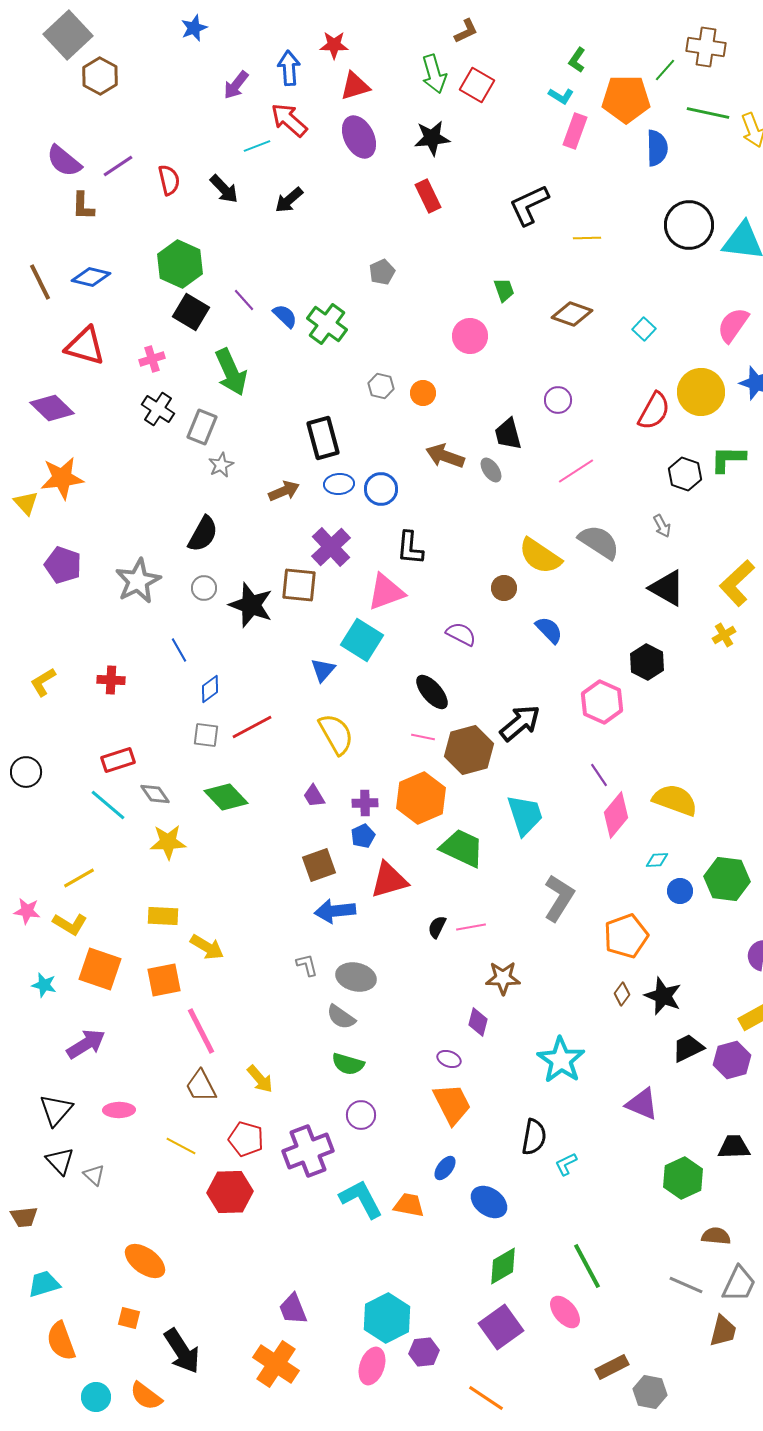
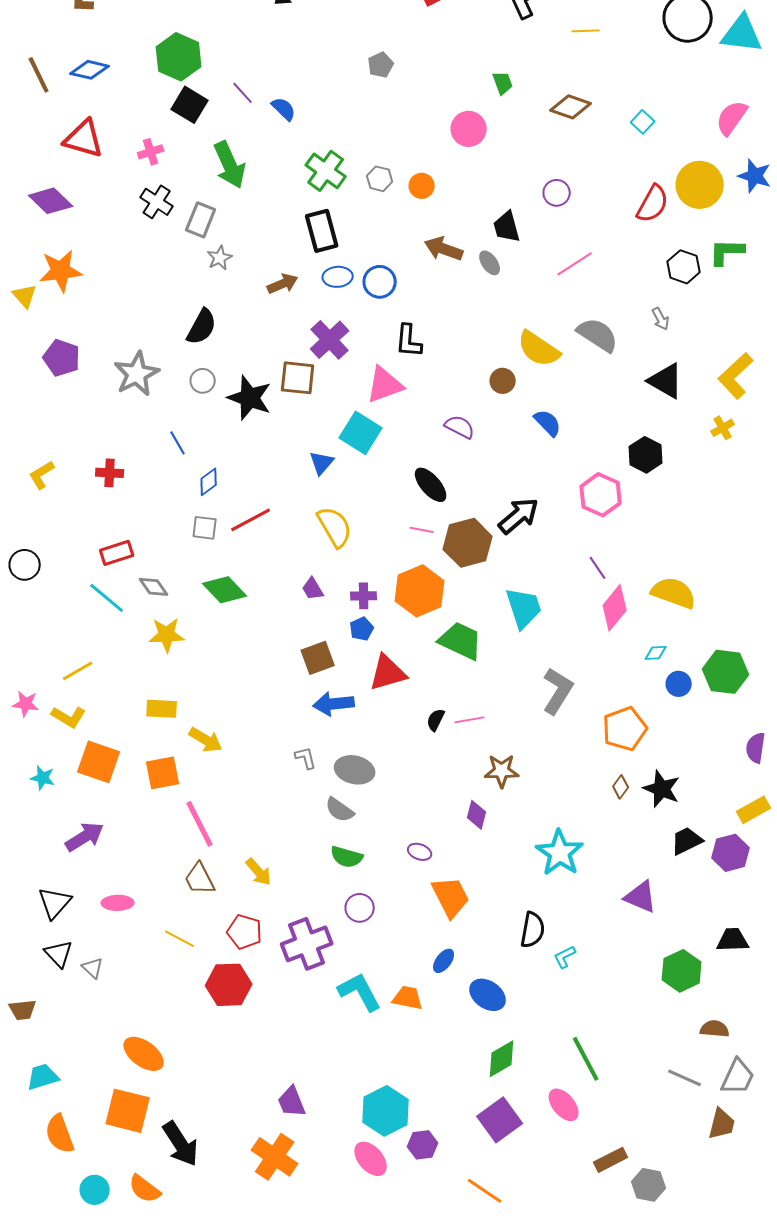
green cross: (327, 324) -> (326, 171), moved
purple ellipse: (449, 1059) -> (420, 852), moved
orange square: (129, 1318) -> (128, 1111), size x2.0
pink ellipse: (372, 1366) -> (371, 1159), turned -60

